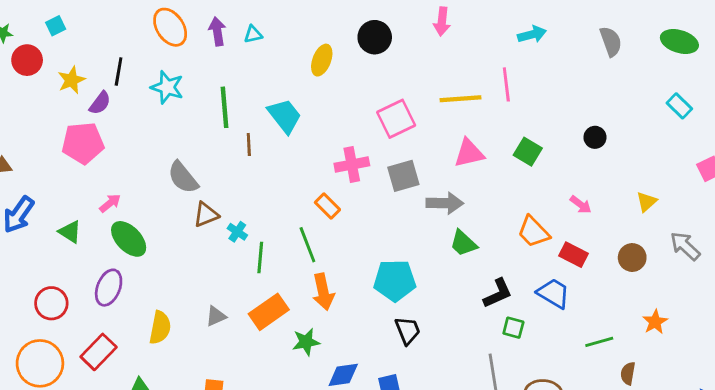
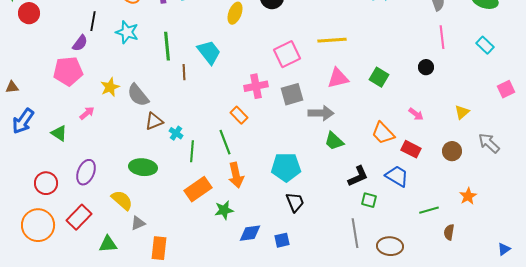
yellow star: (71, 80) -> (110, 87), moved
pink line: (506, 84) -> (442, 37), moved
green ellipse: (129, 239) -> (143, 167), moved, turned -40
gray triangle: (216, 316) -> (138, 223), moved
yellow semicircle: (160, 328) -> (122, 200), turned -60

